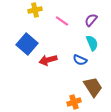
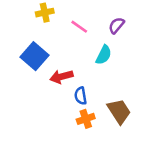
cyan semicircle: (92, 43) -> (104, 55), moved, turned 49
blue semicircle: (80, 60) -> (81, 96), moved, turned 56
orange cross: (74, 102) -> (86, 119), moved

